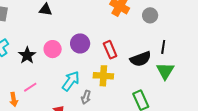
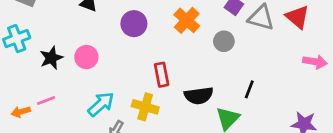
purple circle: (80, 43) -> (134, 24), moved
black line: (163, 47) -> (249, 89), moved
orange arrow: (14, 99) -> (21, 112), turned 72

